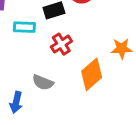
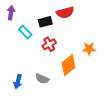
cyan rectangle: (24, 27) -> (25, 32), turned 40
gray semicircle: (43, 82) -> (42, 79), moved

